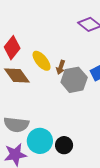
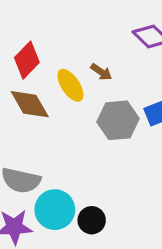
brown arrow: (61, 67) -> (101, 72), moved, turned -80

